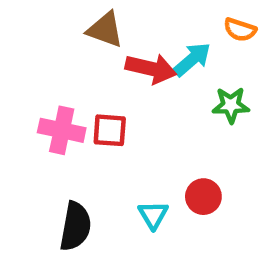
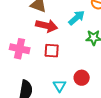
red arrow: (151, 69) -> (47, 26), moved
red square: (110, 130) -> (52, 51), moved

